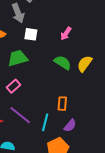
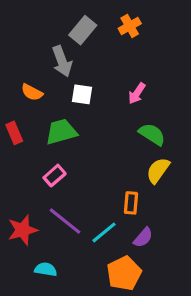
green semicircle: (63, 63) -> (152, 134), moved
yellow semicircle: (85, 64) -> (158, 170), moved
cyan line: (45, 122) -> (104, 232), turned 36

